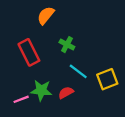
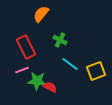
red semicircle: (66, 93) -> (50, 87), moved, turned 56
pink line: (21, 99) -> (22, 70), moved

